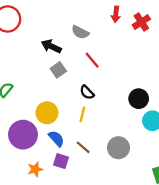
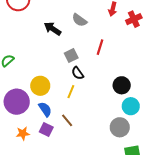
red line: (92, 60) -> (100, 47), moved, turned 49
gray square: (58, 70) -> (71, 55), moved
gray circle: (118, 148) -> (120, 127), moved

